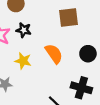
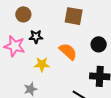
brown square: (69, 18) -> (74, 16), turned 30

